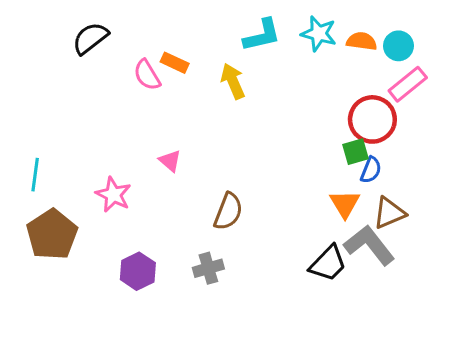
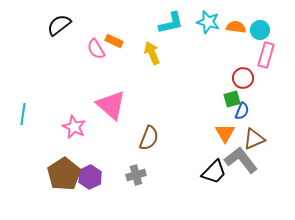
pink rectangle: (408, 84) -> (266, 55), turned -35
red circle: (372, 119) -> (243, 78), size x0.7
pink triangle: (170, 161) -> (111, 105), size x2.0
brown pentagon: (52, 234) -> (64, 174), moved

